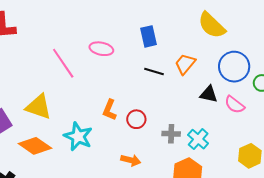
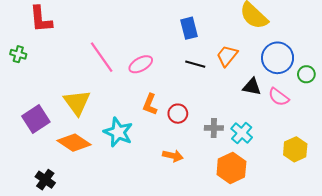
pink ellipse: (101, 49) -> (141, 64), moved, turned -40
yellow triangle: (39, 107) -> (77, 102), turned 36

